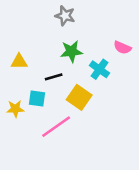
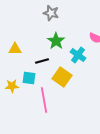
green star: (71, 51) -> (56, 41), turned -30
pink line: (56, 127) -> (44, 100), turned -65

